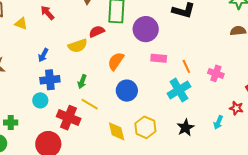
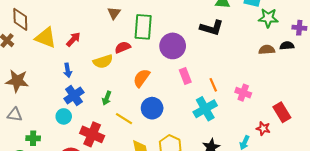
red arrow: (47, 13) -> (73, 39), moved, turned 84
yellow triangle: (21, 24) -> (46, 38), size x1.6
blue arrow: (43, 55) -> (68, 70), turned -40
pink rectangle: (159, 58) -> (185, 76), turned 63
blue cross: (50, 80) -> (74, 96), turned -30
yellow line: (90, 104) -> (124, 119), moved

